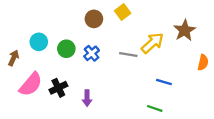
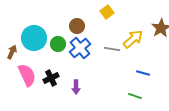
brown circle: (94, 19) -> (77, 26), moved
cyan circle: (39, 42) -> (34, 38), size x1.6
blue cross: (92, 53) -> (80, 48), size x1.5
pink semicircle: (31, 84) -> (27, 75), turned -65

